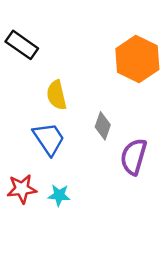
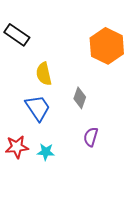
purple semicircle: (134, 157) -> (91, 137), moved, size x0.7

